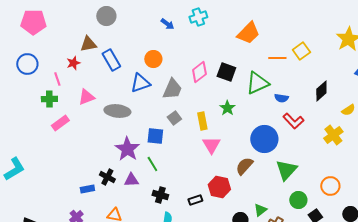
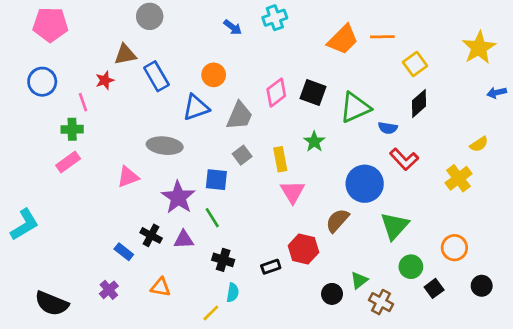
orange line: (277, 58) -> (382, 37), moved
black diamond: (321, 91) -> (419, 103), moved
pink triangle: (86, 97) -> (128, 177), moved
pink rectangle: (60, 123) -> (68, 162), moved
blue rectangle: (87, 189) -> (124, 252), turned 48

